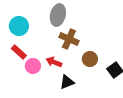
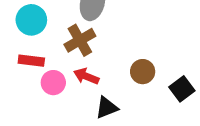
brown cross: (69, 39) -> (80, 40), moved, turned 36
red rectangle: (19, 52) -> (31, 61), turned -35

